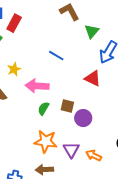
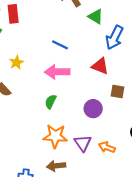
red rectangle: (14, 23) -> (13, 14), turned -30
green triangle: (92, 31) -> (96, 17), turned -35
pink arrow: (37, 86) -> (57, 72), moved
brown square: (67, 106) -> (117, 91), moved

